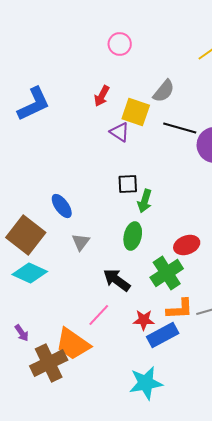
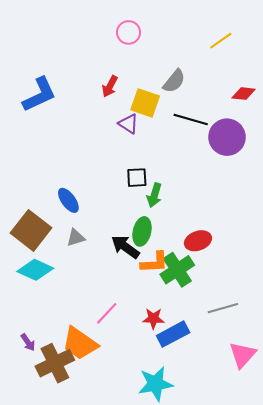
gray triangle: (81, 242) -> (76, 238), moved, turned 36
black arrow: (117, 280) -> (125, 247), moved
orange L-shape: (180, 309) -> (154, 263), moved
purple arrow: (22, 333) -> (28, 342), moved

